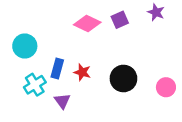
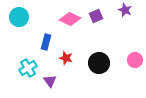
cyan circle: (25, 46) -> (19, 17), moved
blue rectangle: (57, 68) -> (46, 42), moved
pink circle: (166, 87) -> (135, 60), moved

